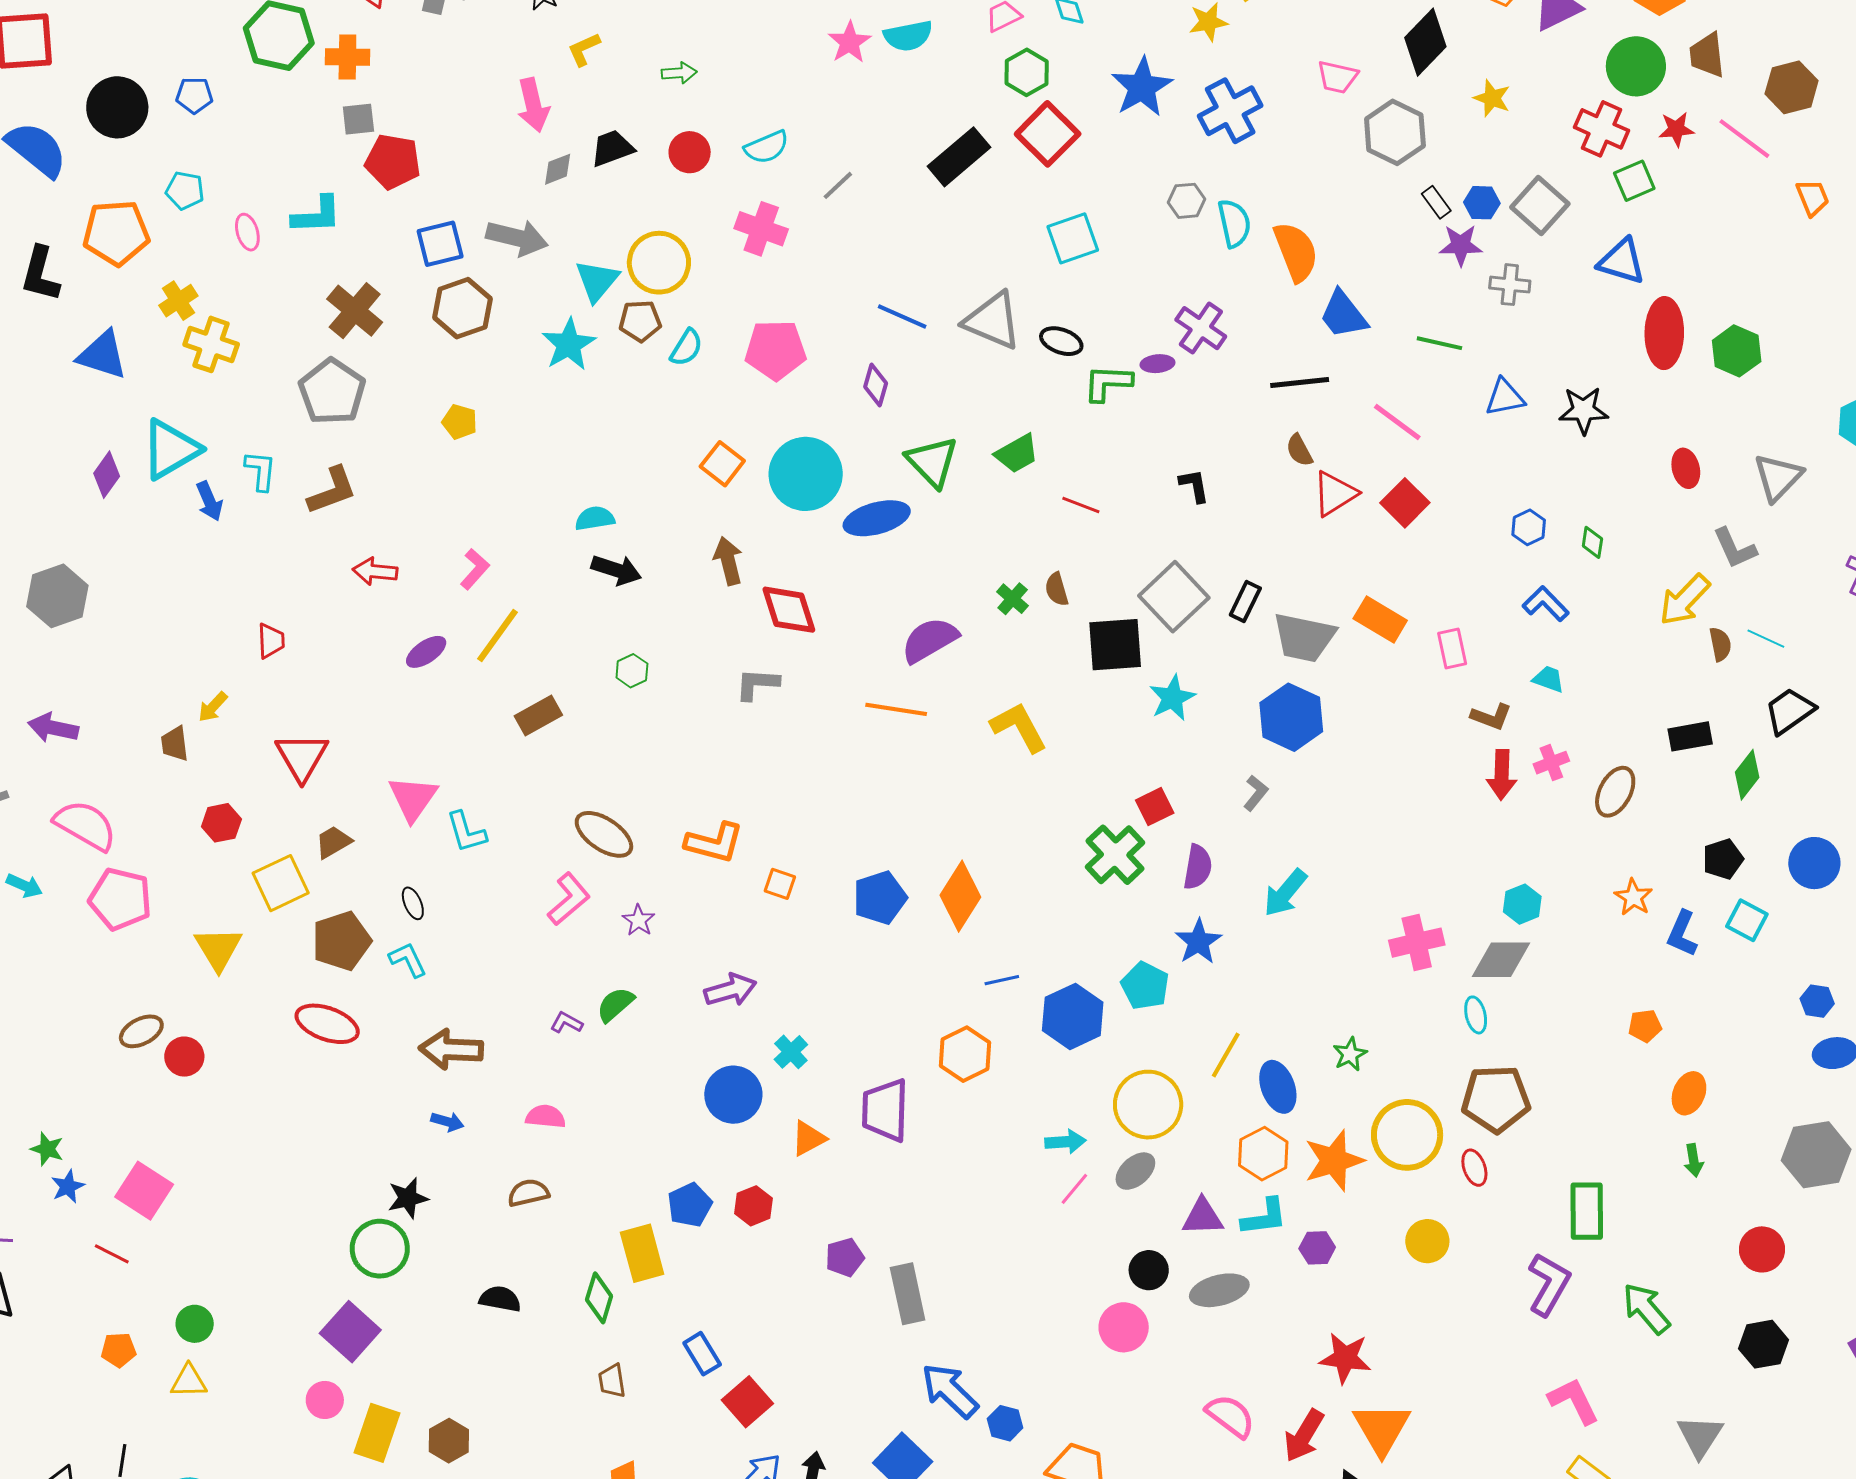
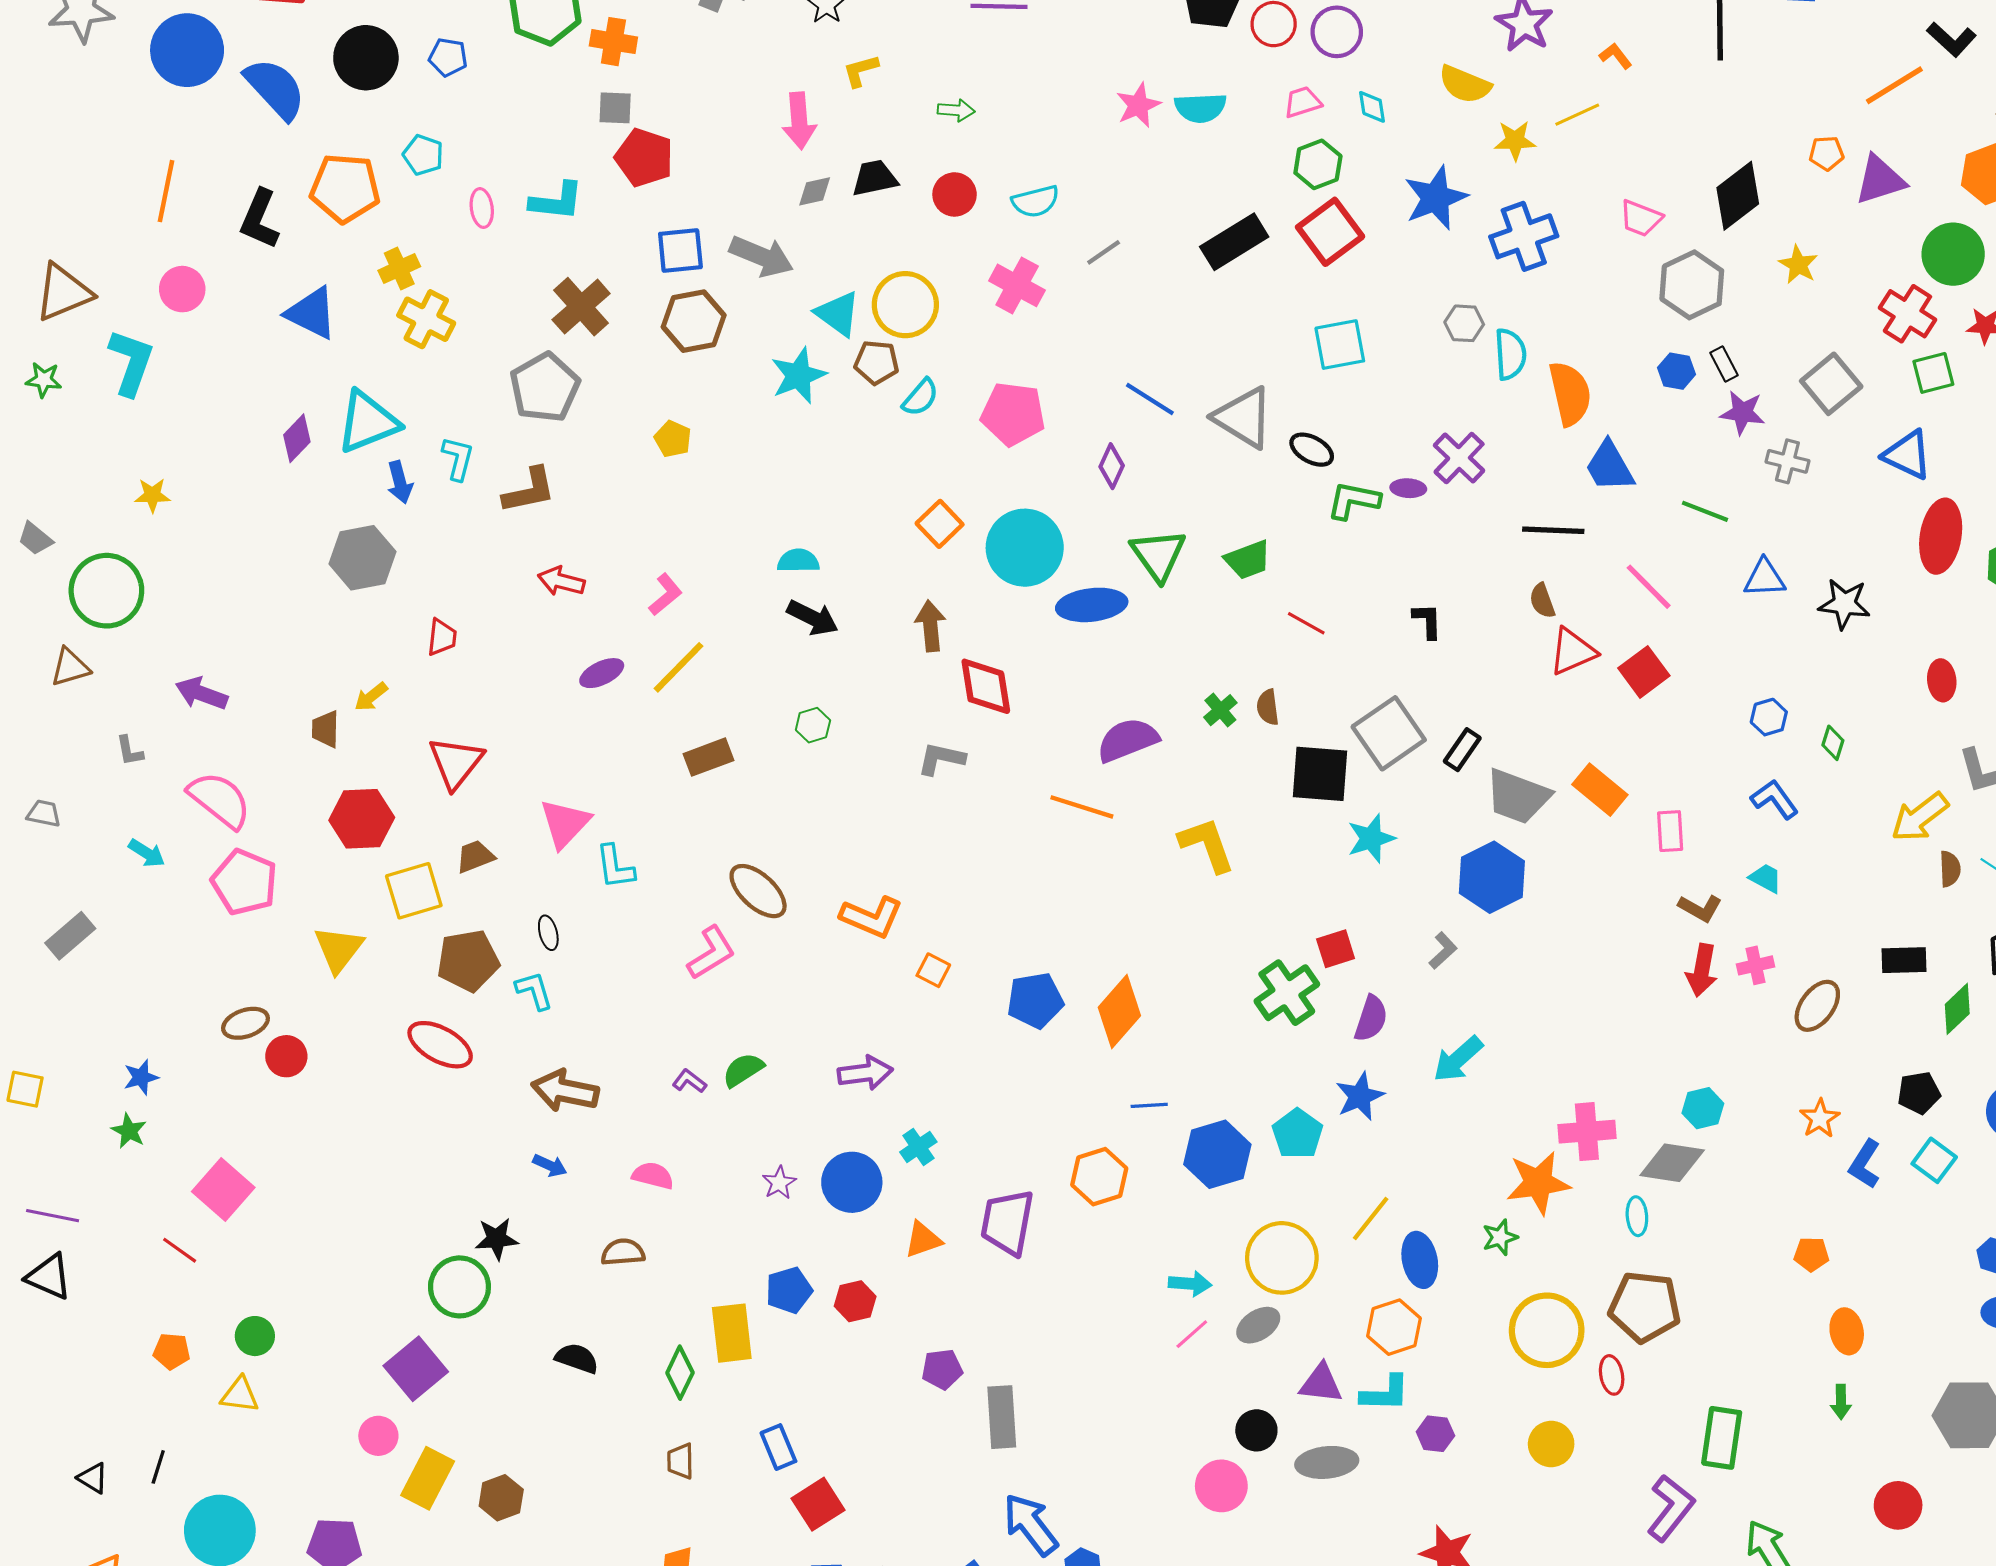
blue hexagon: (1482, 203) -> (1677, 371), moved
cyan triangle: (597, 281) -> (838, 314), turned -42
gray hexagon: (57, 596) -> (362, 558), moved
red hexagon: (221, 823) -> (362, 819), size x1.5
purple star: (639, 920) -> (779, 1183), moved
orange ellipse: (1689, 1093) -> (1847, 1331), turned -42
orange star: (1334, 1161) -> (1538, 1183), moved
blue star: (68, 1186) -> (141, 1077), moved

